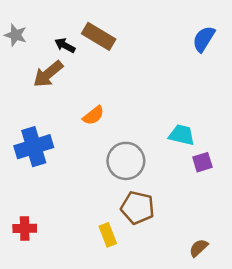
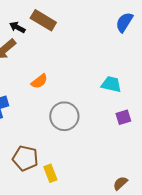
cyan trapezoid: (182, 135) -> (111, 84), moved
brown pentagon: (138, 208) -> (25, 158), moved

